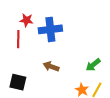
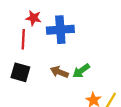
green arrow: (93, 65) -> (81, 71), moved
black square: (18, 82) -> (20, 72), moved

